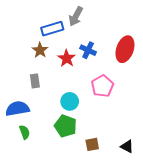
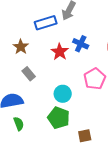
brown star: (40, 50) -> (21, 47), moved
gray rectangle: (35, 81) -> (29, 74), turned -32

